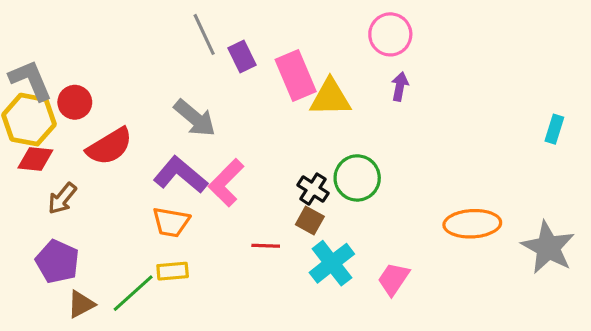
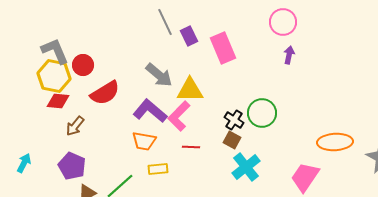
yellow triangle: (330, 98) -> (190, 90), moved
red line: (266, 246) -> (191, 147), moved
yellow rectangle: (173, 271) -> (158, 169), moved
pink trapezoid: (393, 279) -> (305, 177), moved, size x1.4

